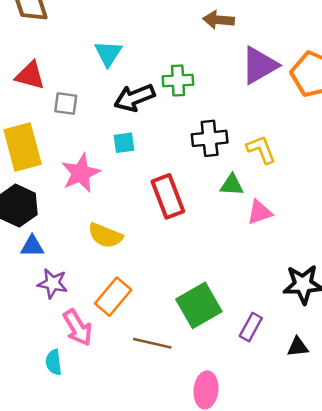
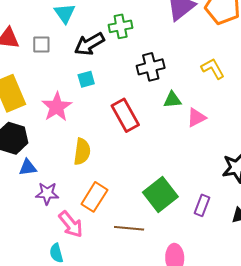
gray square: (66, 104) -> (41, 45), moved
yellow L-shape: (261, 149) -> (213, 69), moved
yellow semicircle: (105, 236) -> (82, 152), turned -96

